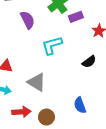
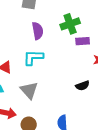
cyan L-shape: (52, 45) -> (33, 57), moved

